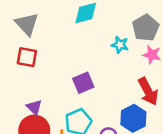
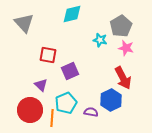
red square: (27, 57) -> (48, 55), moved
purple triangle: (34, 107) -> (41, 85), moved

